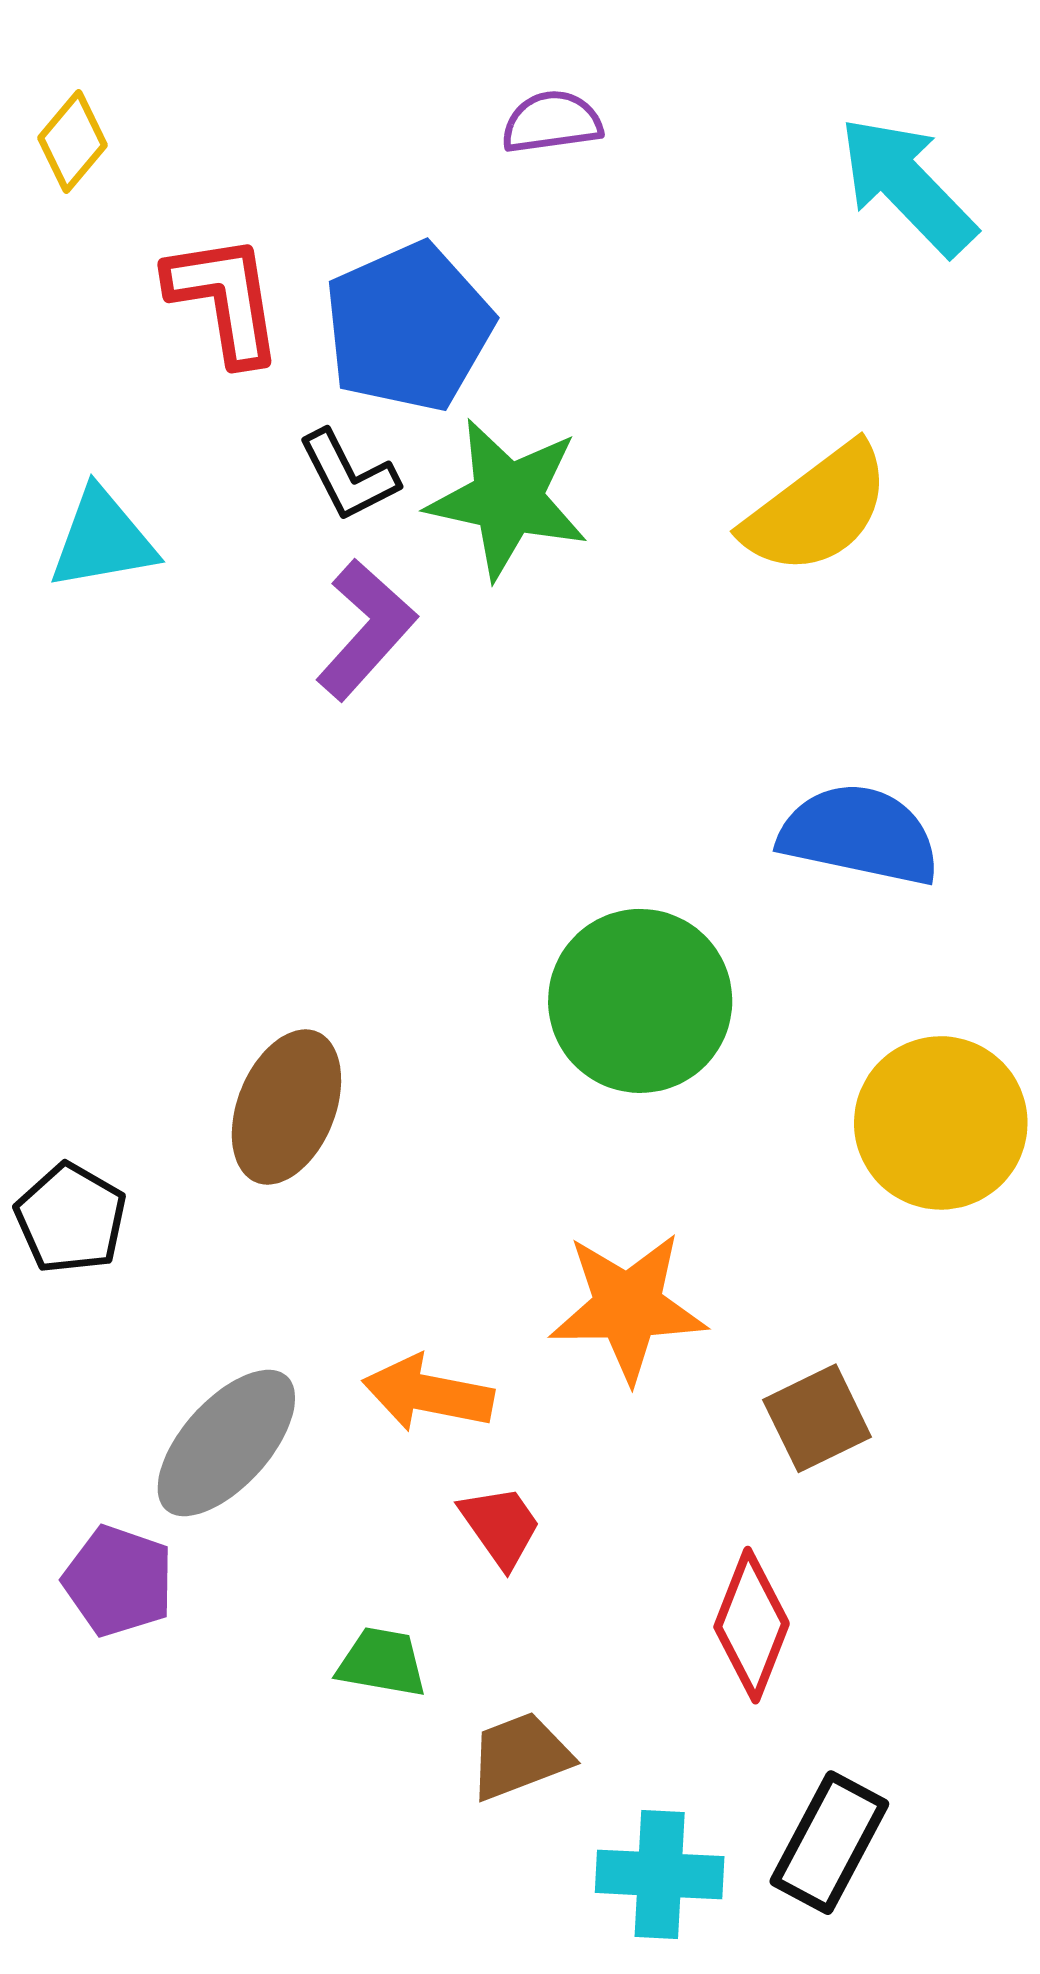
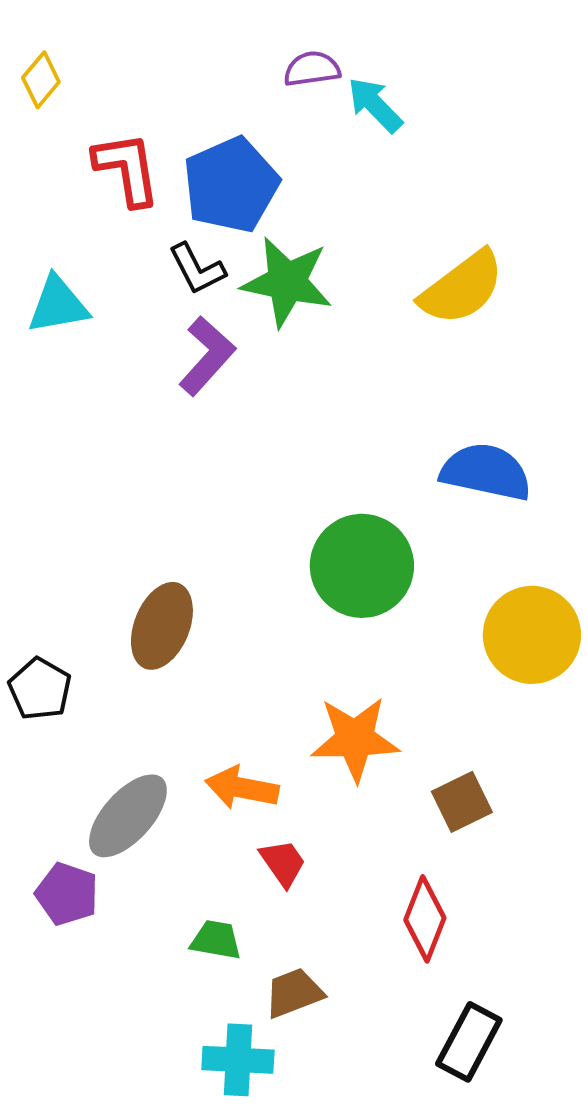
cyan arrow: (907, 186) -> (375, 105), moved, size x0.7
cyan cross: (660, 1875) -> (238, 1060), moved

